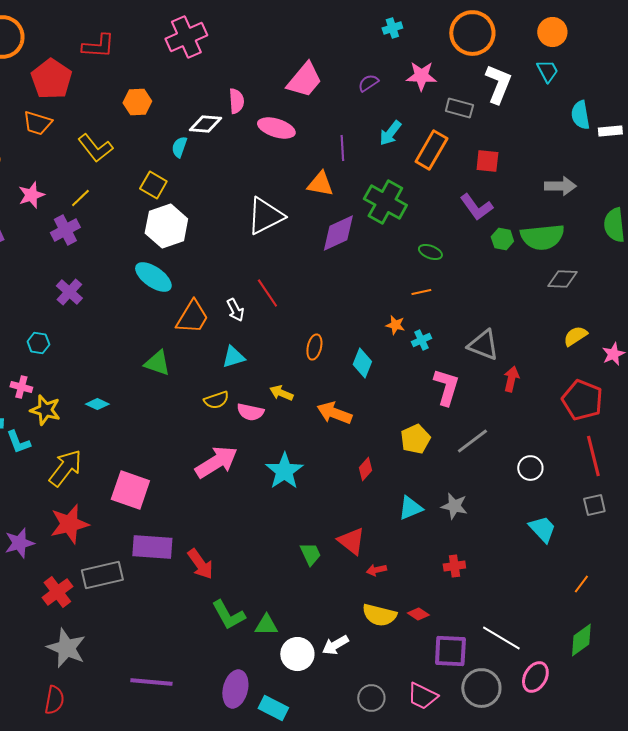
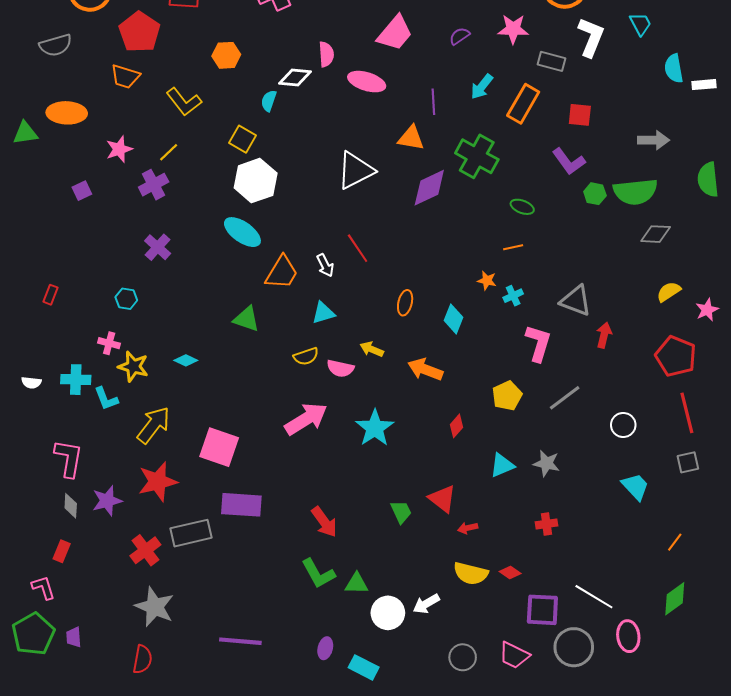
red arrow: (200, 564) -> (324, 522), moved
pink ellipse: (535, 677) -> (628, 636), turned -36
purple ellipse: (235, 689) -> (325, 648), size x0.6

